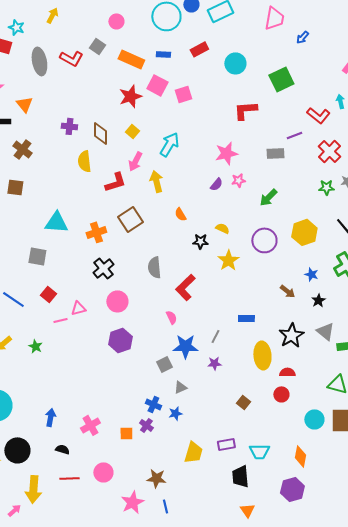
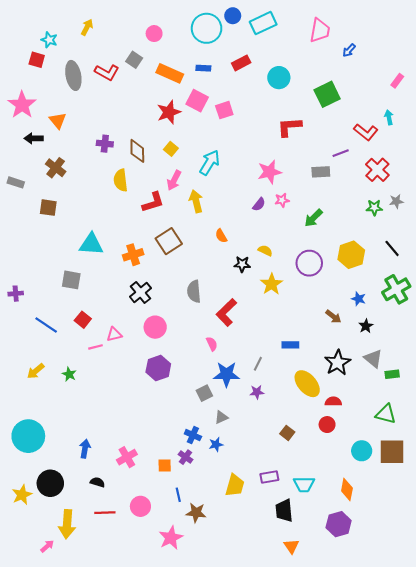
yellow ellipse: (262, 355) -> (307, 384), turned -36
blue line: (165, 506) -> (178, 495), moved

